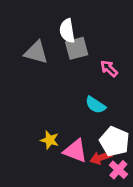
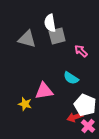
yellow star: (50, 140) -> (25, 104), moved
pink triangle: (75, 151) -> (44, 91), moved, turned -30

